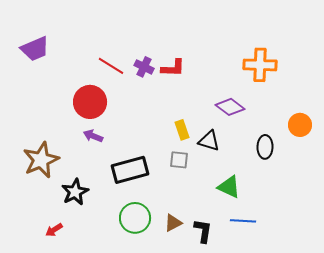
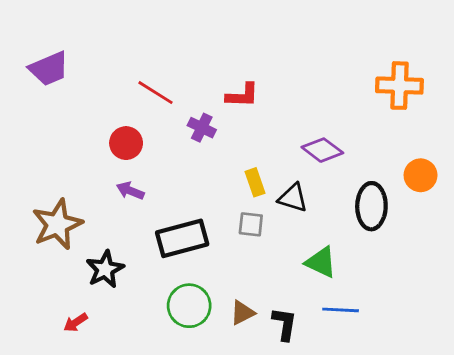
orange cross: (260, 65) -> (399, 86), moved
purple cross: (144, 67) -> (202, 128), moved
red circle: (90, 102) -> (126, 143), size x0.7
black ellipse: (265, 147) -> (371, 206), size x1.4

